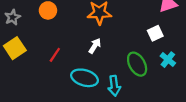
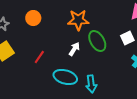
green ellipse: (137, 64) -> (97, 41), moved

